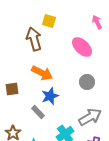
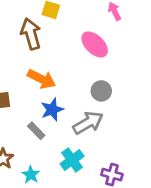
gray arrow: (90, 117) -> (88, 123), moved

